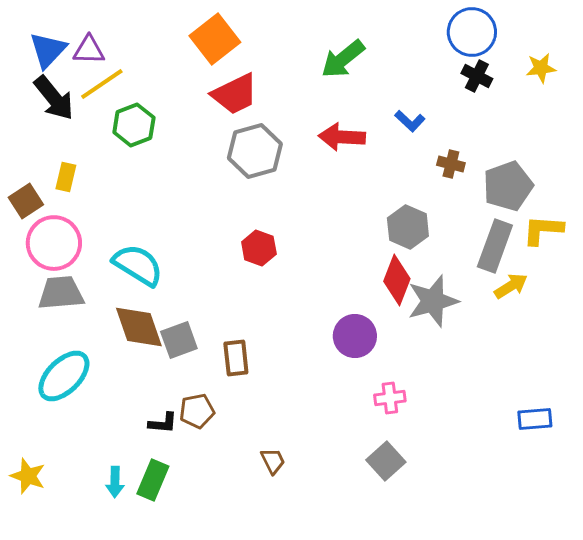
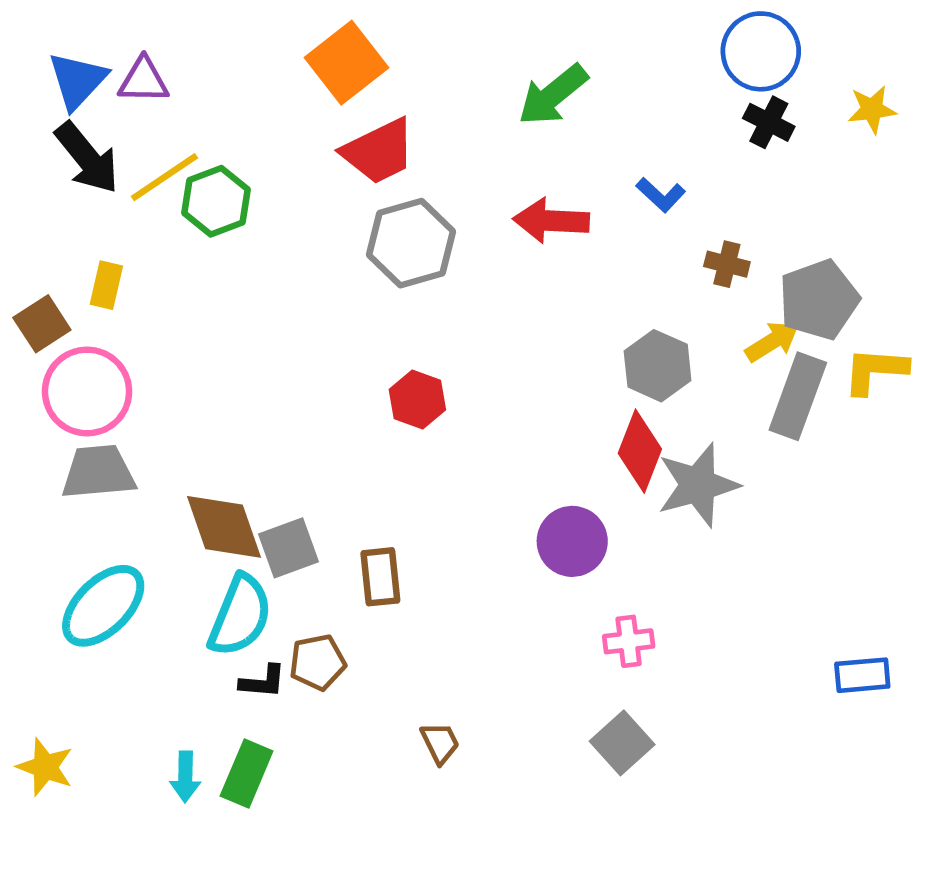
yellow line: (102, 84) -> (164, 177), moved
cyan semicircle: (138, 265) -> (240, 616), moved, turned 80
yellow arrow: (511, 286) -> (772, 342), moved

